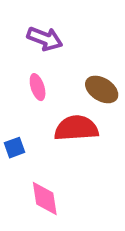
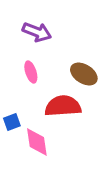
pink diamond: (45, 198) -> (37, 142), moved

